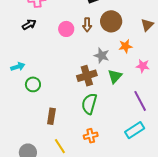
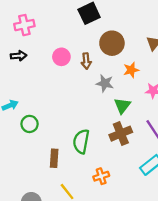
black arrow: (29, 25) -> (19, 56), turned 32
brown arrow: (87, 25) -> (86, 61), moved
brown cross: (87, 76) -> (121, 134), moved
green semicircle: (89, 104) -> (81, 141), moved

